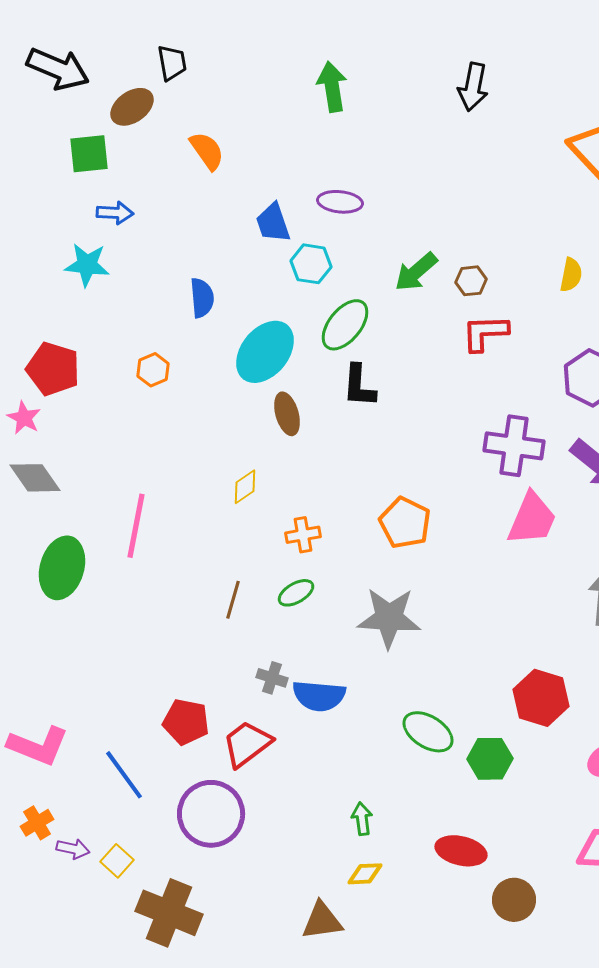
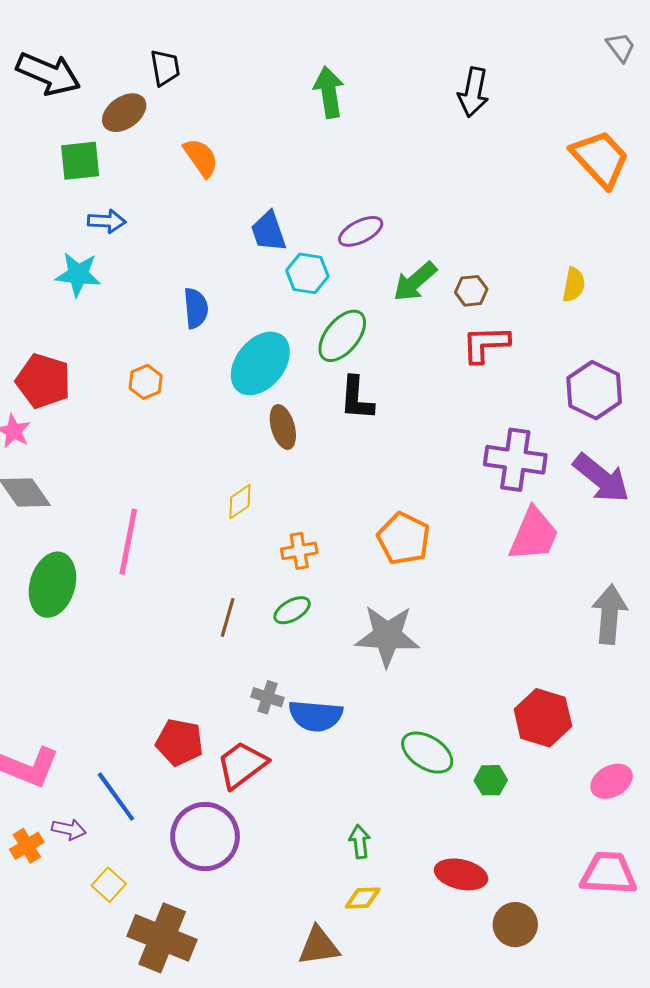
purple ellipse: (340, 202) -> (361, 231), moved, turned -33
green hexagon: (490, 759) -> (491, 780), size x0.7
purple arrow: (73, 849) -> (69, 829), moved

